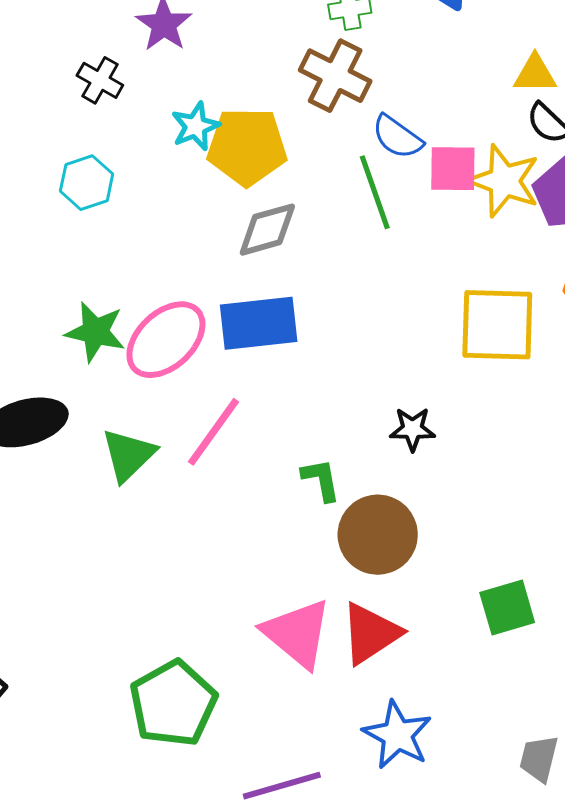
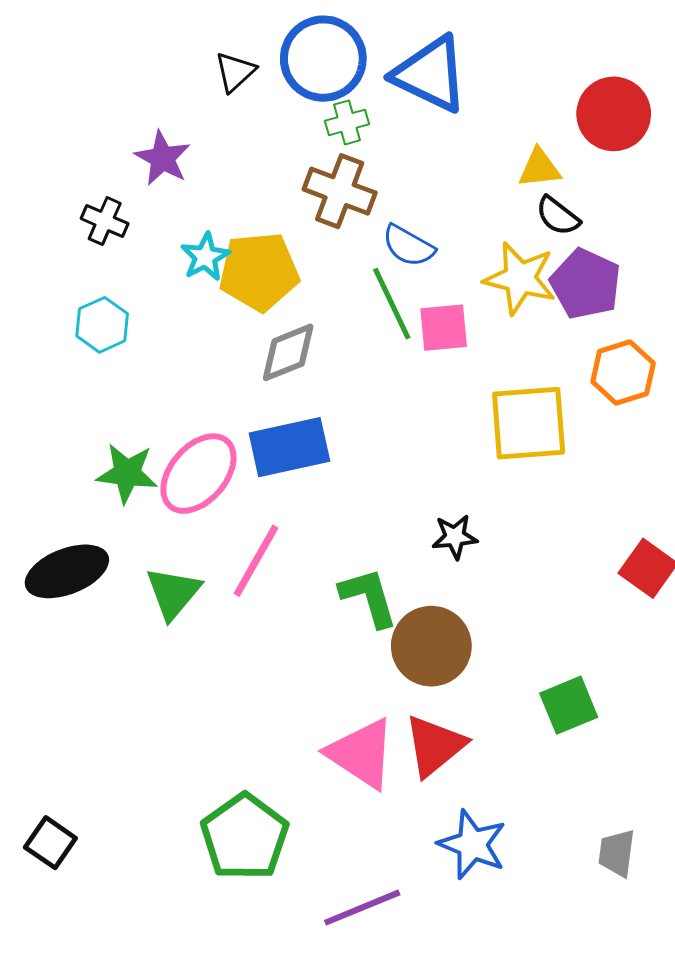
pink square: (453, 169) -> (444, 328), moved
green L-shape: (321, 480) -> (369, 597), size x1.4

